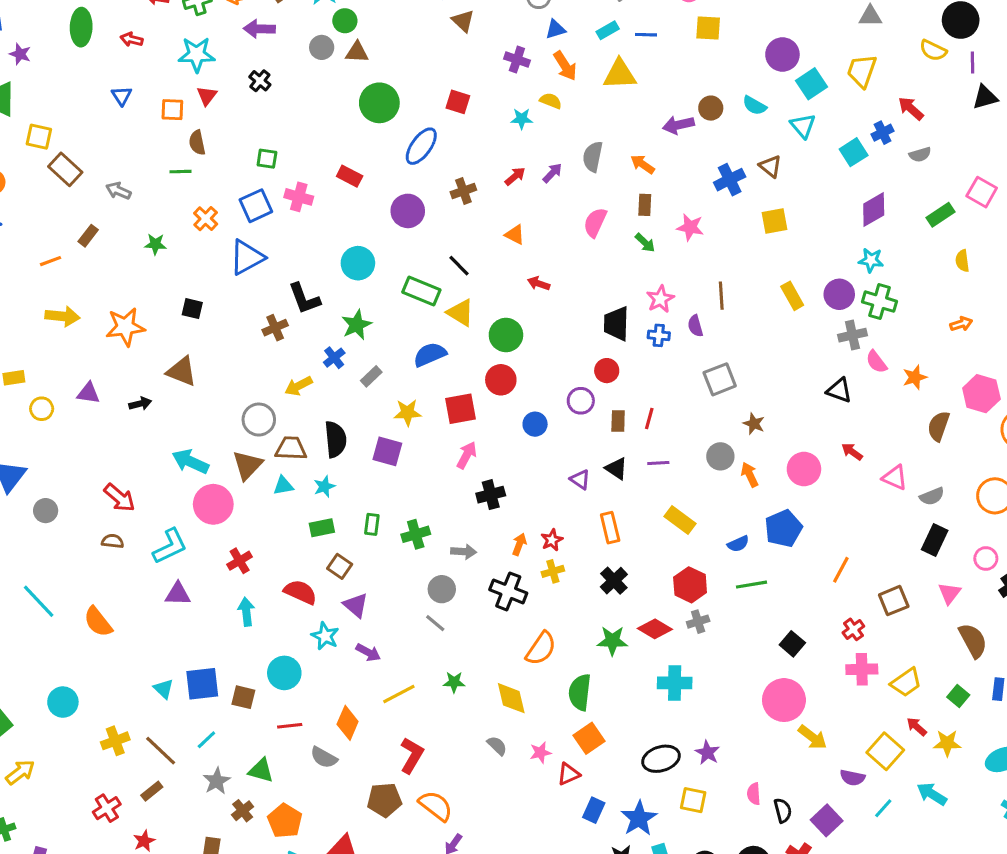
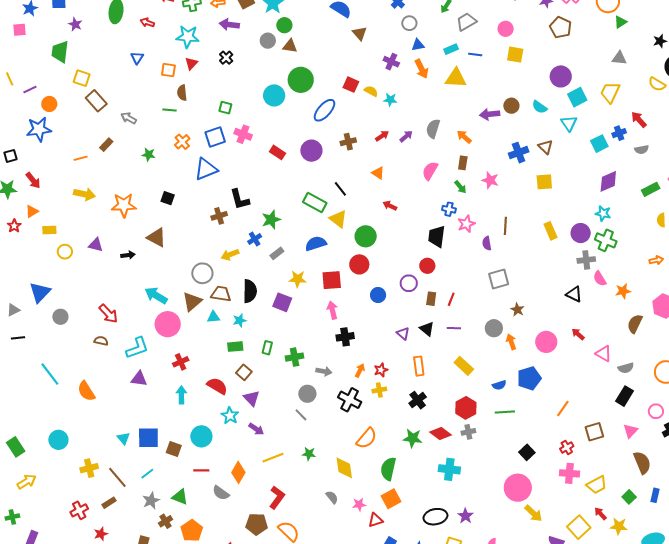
yellow semicircle: (551, 101) -> (371, 91), moved
red rectangle: (350, 176) -> (278, 152), moved
cyan circle: (358, 263) -> (274, 95), moved
blue cross: (659, 335) -> (449, 209), moved
pink arrow: (467, 455) -> (332, 310), turned -48

